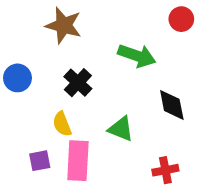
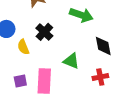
yellow semicircle: (62, 124) -> (23, 47), moved
red cross: (165, 170) -> (100, 77), moved

